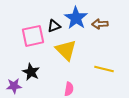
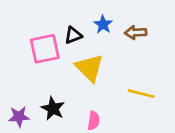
blue star: (76, 18) -> (103, 24), size x0.6
black star: (31, 72) -> (53, 108), moved

